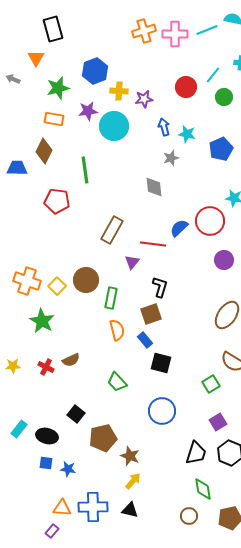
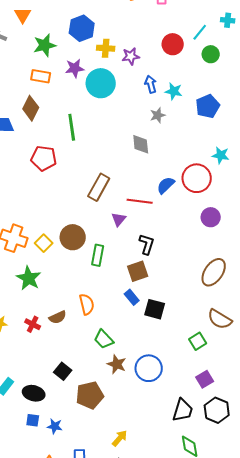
orange semicircle: (117, 330) -> (87, 304), moved
black square: (161, 363) -> (155, 309), moved
brown star: (130, 456) -> (117, 364), moved

